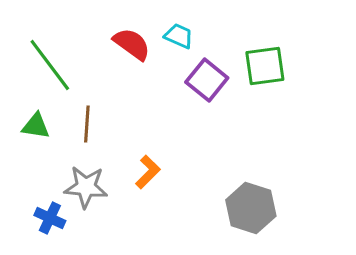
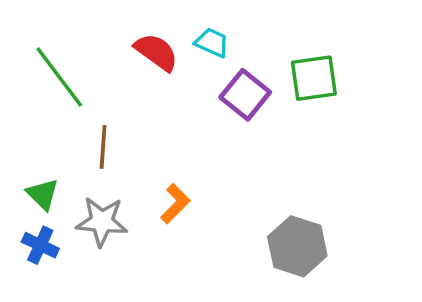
green triangle: (36, 126) -> (43, 194), moved, turned 36
blue cross: (50, 218) -> (40, 245), moved

